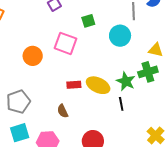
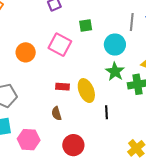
green star: (126, 81) -> (115, 72), moved
yellow ellipse: (98, 85) -> (86, 91), turned 35
brown semicircle: (63, 111) -> (56, 114), moved

